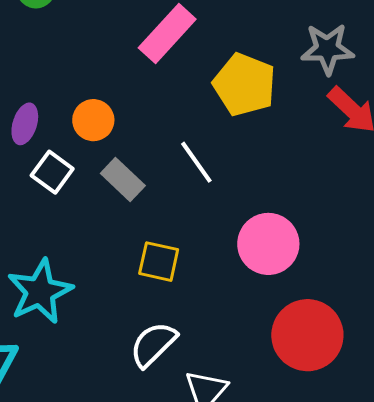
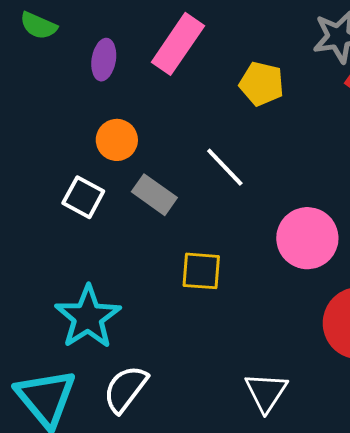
yellow pentagon: (244, 85) -> (262, 84), size x0.7
purple ellipse: (25, 124) -> (104, 60), moved
white semicircle: (153, 344) -> (125, 389), moved

